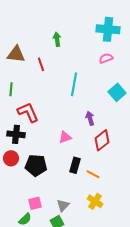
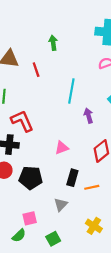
purple arrow: (90, 118) -> (89, 116), moved
orange line: (93, 174) -> (92, 187), turned -40
yellow cross: (95, 201) -> (94, 226), moved
gray triangle: (63, 205) -> (61, 204), moved

